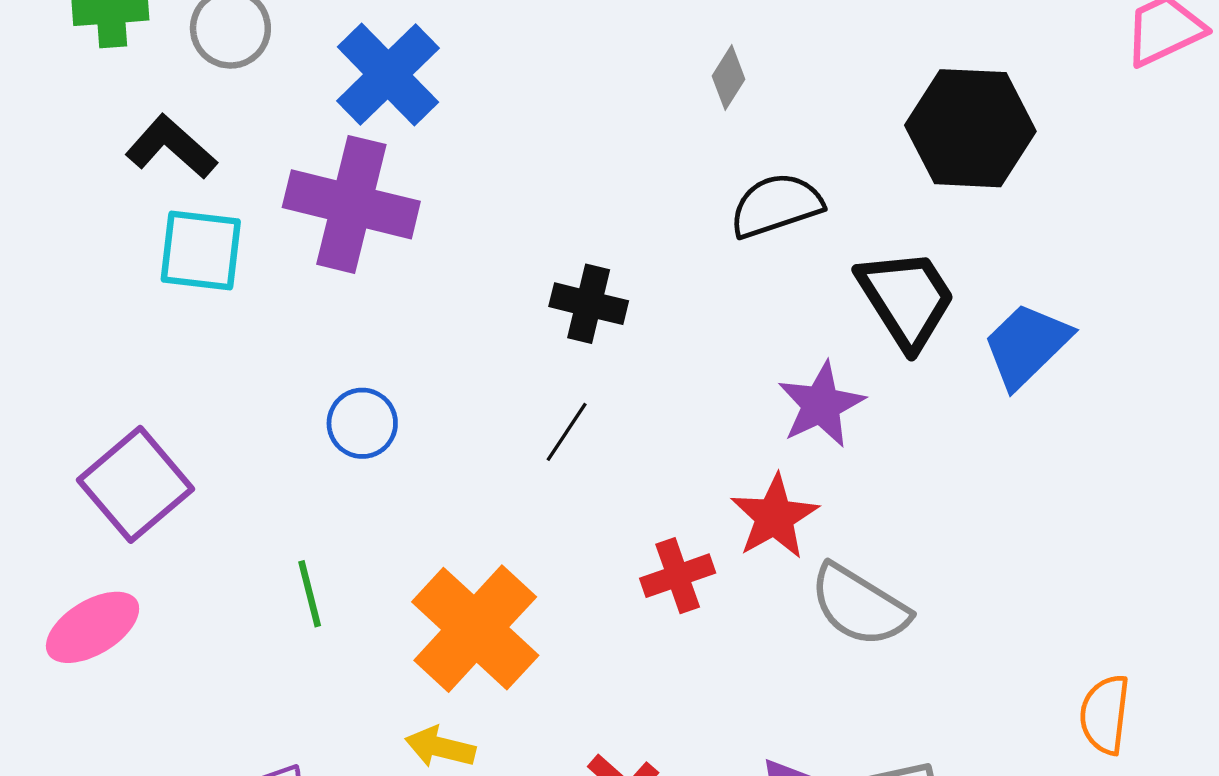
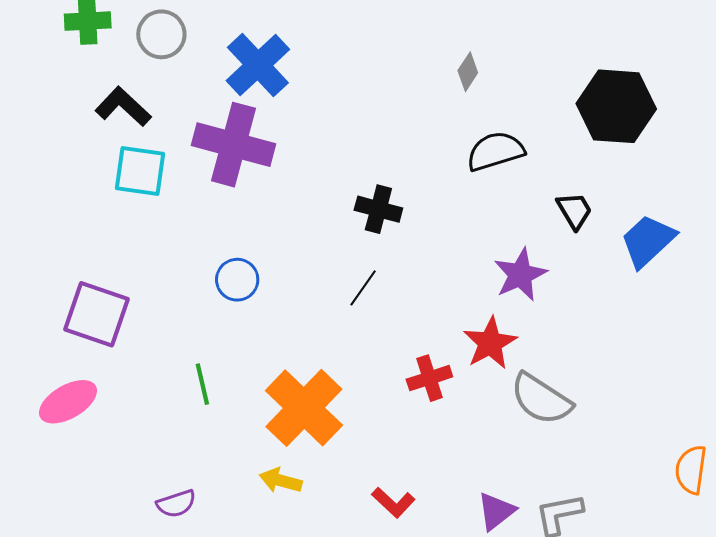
black trapezoid: (906, 299) -> (574, 211), size x0.6
purple square: (136, 484) -> (97, 314), turned -32

